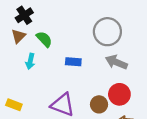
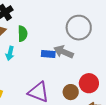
green semicircle: (44, 39) -> (23, 34), turned 42
gray arrow: (116, 62) -> (64, 52), moved

